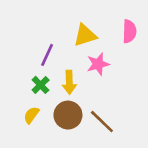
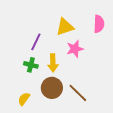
green cross: (41, 85) -> (31, 65), turned -32
yellow semicircle: (31, 115) -> (24, 99), moved

